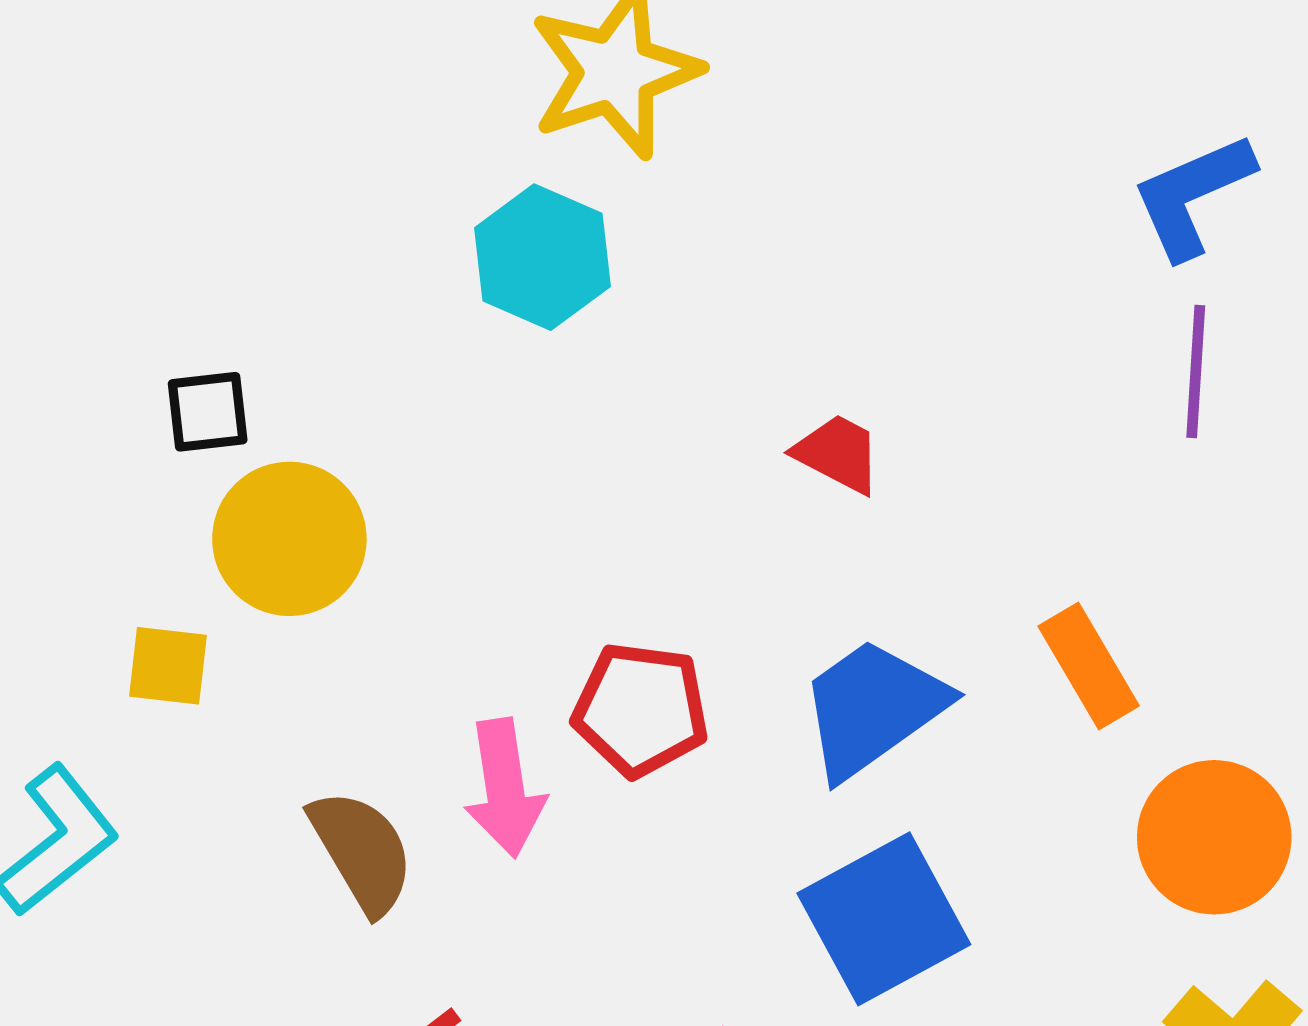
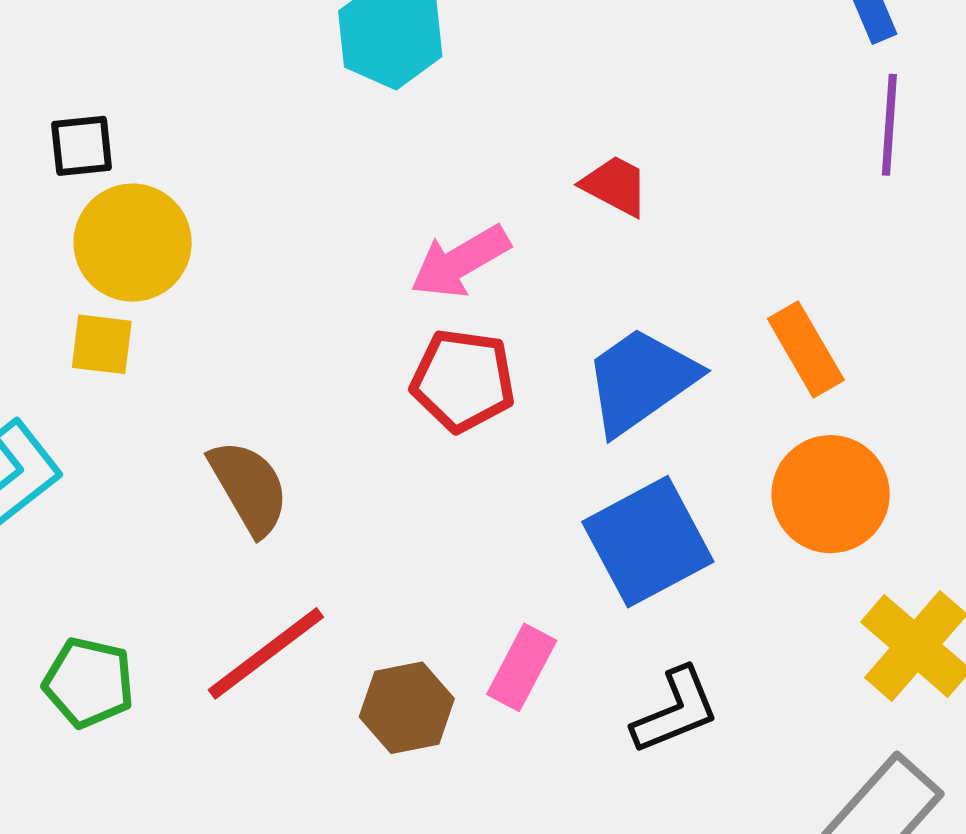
black square: (208, 412) -> (82, 146), moved
yellow circle: (289, 539) -> (133, 243), moved
pink arrow: (505, 788) -> (460, 262), moved, turned 68
orange circle: (1214, 837) -> (831, 494), moved

